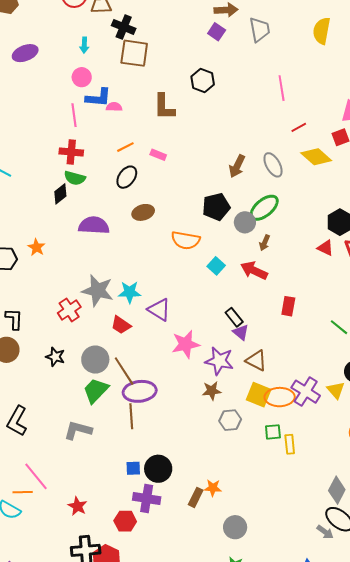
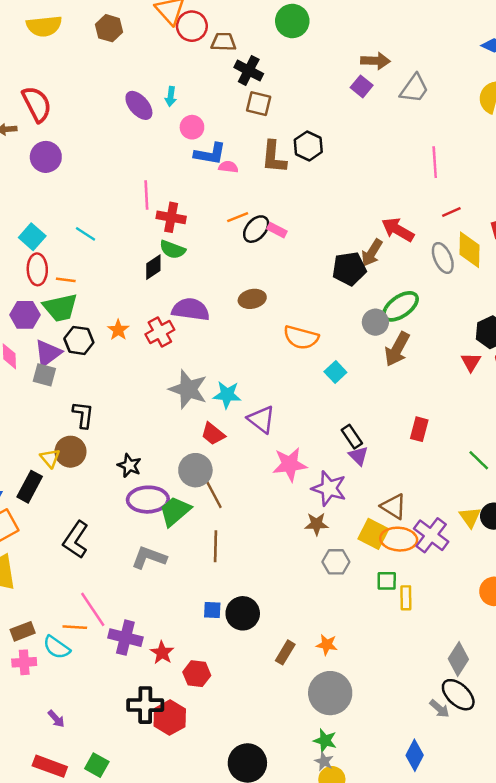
gray trapezoid: (260, 30) -> (414, 88), turned 40
cyan arrow: (84, 45) -> (171, 97), moved
purple ellipse: (25, 53) -> (139, 105), moved, turned 65
brown square: (134, 53) -> (259, 104), size x0.7
black hexagon: (203, 81) -> (308, 146), moved
brown L-shape: (164, 107) -> (274, 157), moved
pink line: (74, 115) -> (146, 195), moved
yellow diamond: (316, 157) -> (470, 250), turned 44
gray ellipse: (273, 165) -> (443, 258), moved
black ellipse: (127, 177) -> (256, 229), moved
black pentagon: (216, 207) -> (349, 269), moved
brown arrow: (265, 243) -> (397, 349), size x1.8
red triangle: (325, 248) -> (471, 362), turned 30
red arrow: (254, 271) -> (398, 230), moved
red cross: (69, 310) -> (160, 332), moved
gray circle: (95, 360) -> (195, 470), moved
brown triangle: (256, 361) -> (394, 506), moved
yellow triangle: (336, 390) -> (470, 517), moved
purple ellipse: (140, 391) -> (148, 500), moved
orange star: (213, 488) -> (327, 645), moved
purple cross: (147, 499) -> (125, 638), moved
red star: (77, 506) -> (162, 653), moved
gray circle: (235, 527) -> (330, 693), size x1.5

